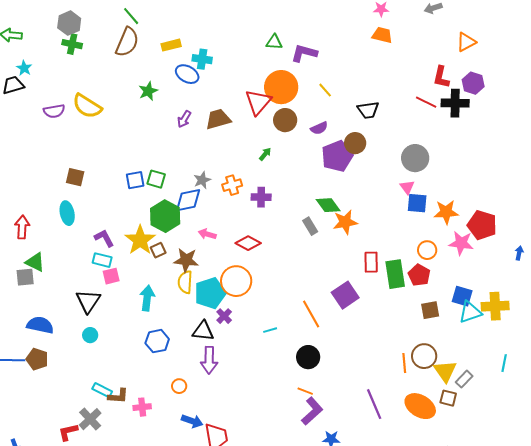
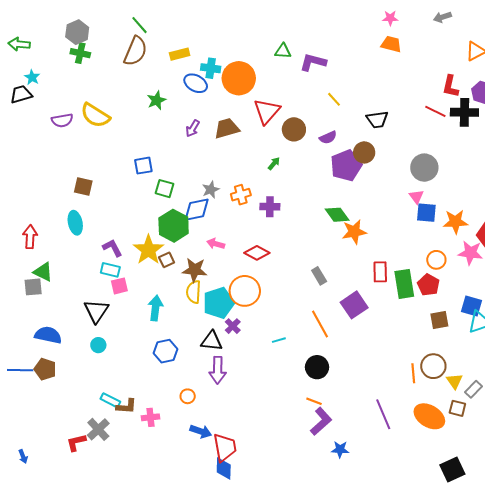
orange circle: (281, 87) -> (239, 78), moved
blue square: (135, 180) -> (143, 166), moved
gray rectangle: (310, 226) -> (319, 276), moved
yellow triangle: (445, 371) -> (454, 381), size x0.7

